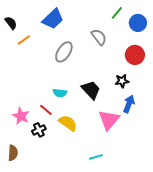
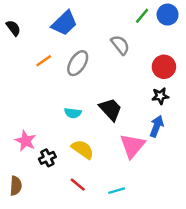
blue circle: (138, 23) -> (168, 15), moved
orange line: (24, 40) -> (44, 61), moved
black star: (122, 81) -> (160, 96), moved
red line: (46, 110) -> (78, 185), moved

